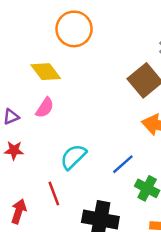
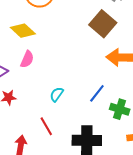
cyan semicircle: (73, 157) -> (57, 94), size x0.7

